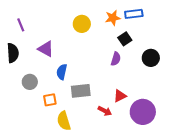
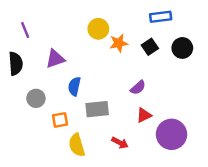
orange star: (113, 18) -> (119, 43), moved
purple triangle: (46, 49) -> (55, 59), turned -48
black circle: (151, 58) -> (182, 48), moved
purple semicircle: (116, 59) -> (138, 88), moved, turned 32
red arrow: (105, 111) -> (120, 143), moved

